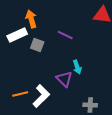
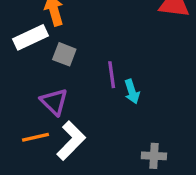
purple line: (65, 35) -> (112, 75), moved, turned 56
purple triangle: (64, 79) -> (54, 102), moved

